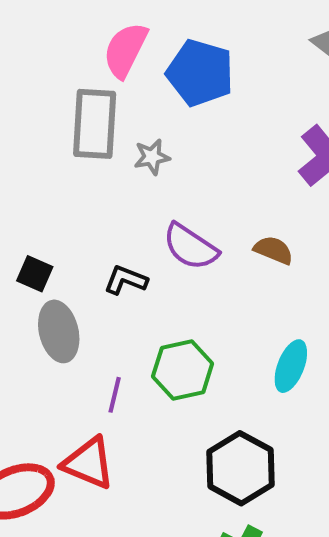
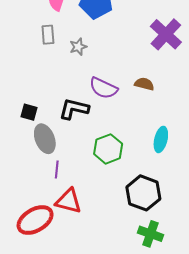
gray rectangle: (95, 124) -> (48, 35), size x0.6
black L-shape: (126, 280) -> (74, 109), size x1.4
purple line: (115, 395) -> (57, 169), moved

